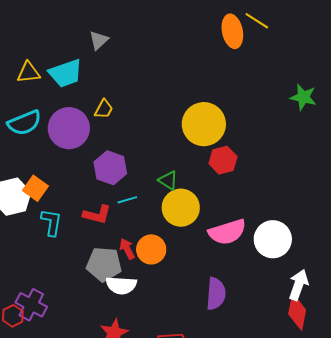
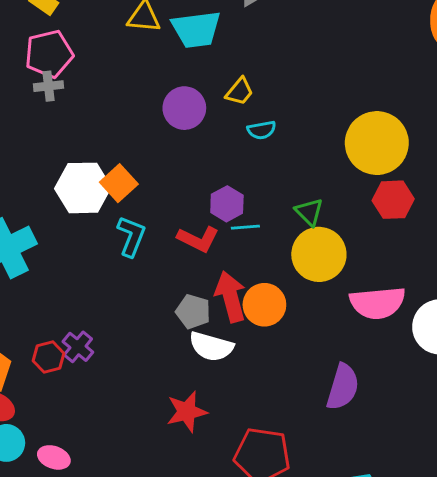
cyan semicircle: (24, 123) -> (262, 130), moved, size x0.6
purple circle: (69, 128) -> (184, 108), size x0.7
purple hexagon: (110, 168) -> (227, 204), moved, size x0.7
red arrow: (127, 249) -> (231, 297), size x1.6
gray pentagon: (104, 264) -> (193, 312), size x0.7
purple cross: (31, 305) -> (78, 347), size x0.7

